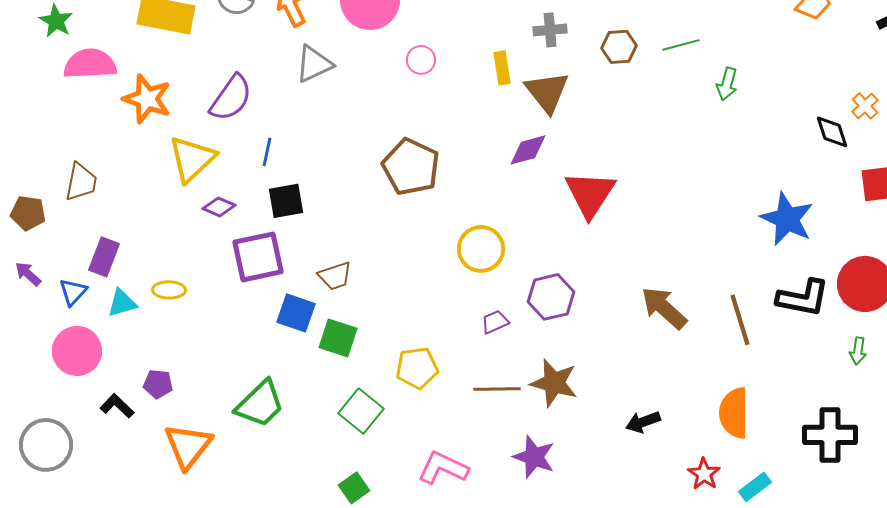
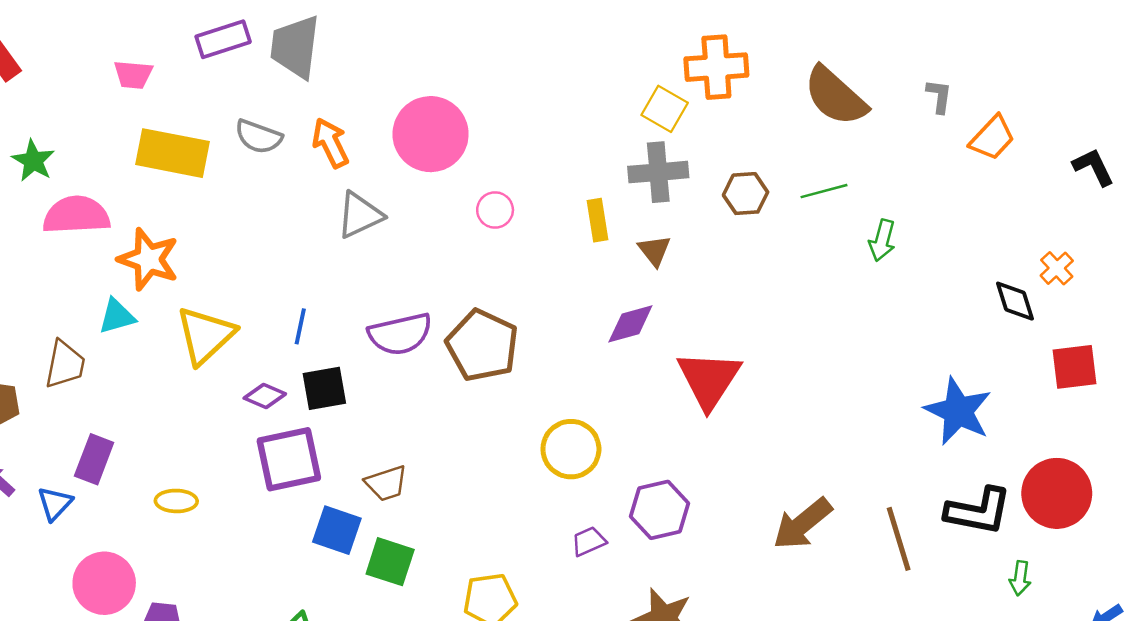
gray cross: (550, 30) -> (658, 172), size x1.4
brown triangle: (547, 92) -> (654, 250), size x0.6
purple semicircle: (231, 98) -> (400, 334), moved, turned 42
purple diamond: (219, 207) -> (265, 396), moved
cyan triangle: (122, 303) -> (117, 316), moved
brown arrow: (664, 308) -> (802, 524), turned -81
pink circle: (77, 351) -> (104, 583), moved
green arrow: (858, 351) -> (1020, 578), moved

